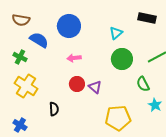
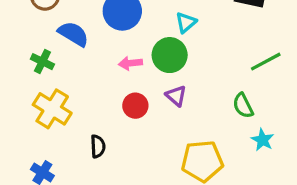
cyan triangle: (116, 33) -> (186, 22), moved
green circle: (122, 59) -> (170, 55), moved
purple triangle: (95, 87) -> (176, 96), moved

